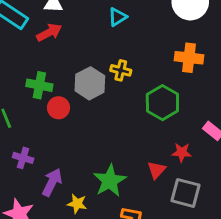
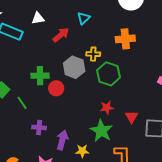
red arrow: (49, 32) -> (61, 35), moved
orange cross: (189, 58) -> (125, 39), moved
green hexagon: (162, 103) -> (109, 74), moved
red star: (182, 152) -> (107, 108), moved

